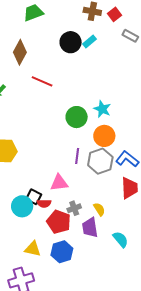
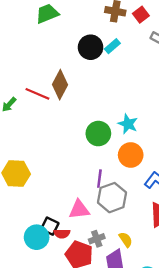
brown diamond: (20, 52) -> (60, 85), moved
red line: (42, 81) -> (37, 94), moved
gray hexagon: (100, 161) -> (112, 198), moved

